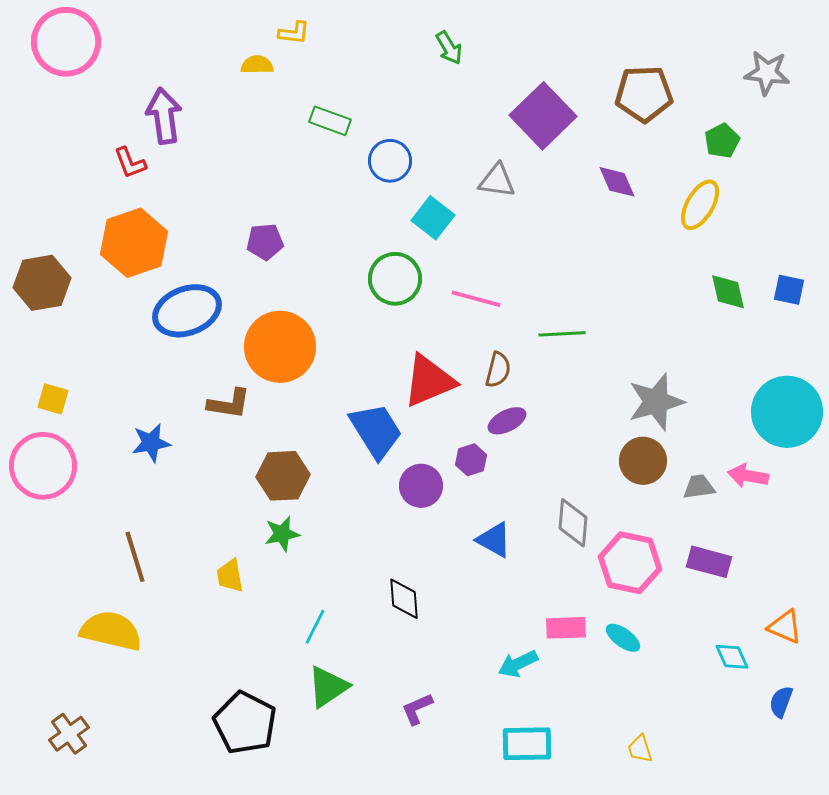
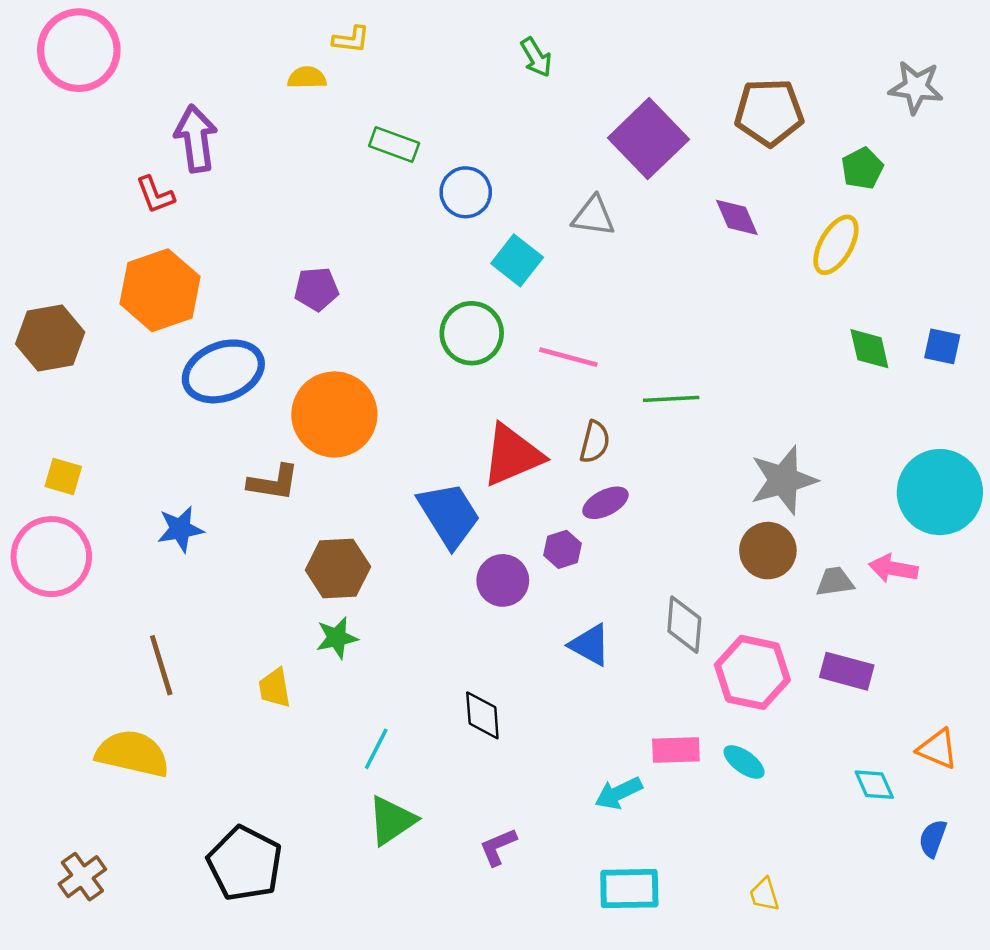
black pentagon: (245, 723) -> (245, 863), moved

